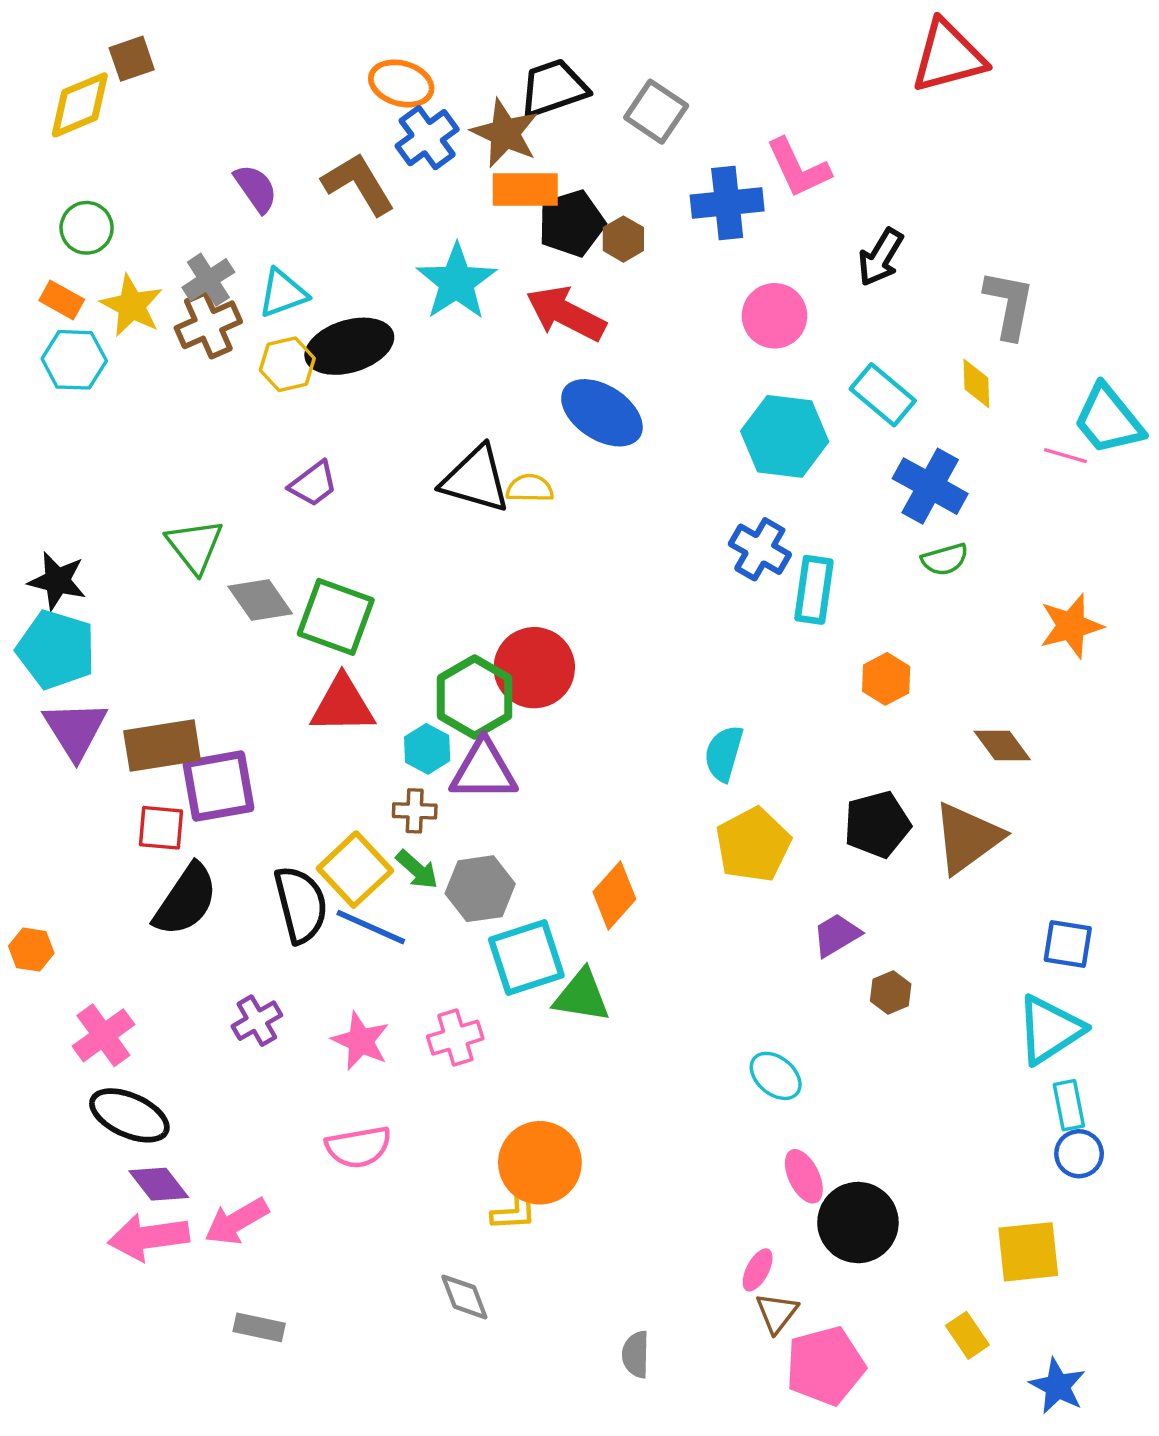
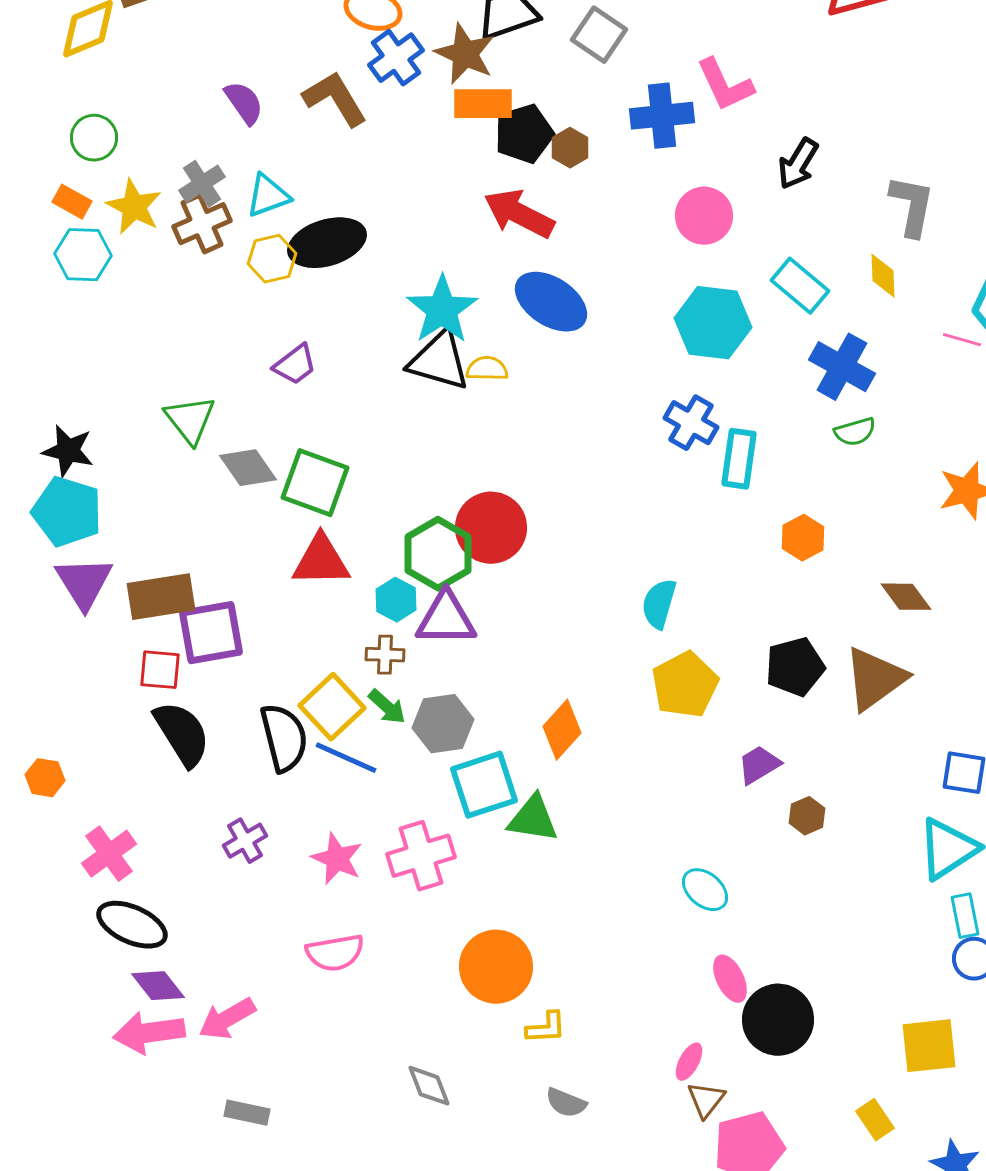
cyan star: (456, 282) -> (442, 310), moved
black semicircle: (186, 900) -> (182, 734), turned -66
pink cross: (455, 1038) -> (421, 856), size x1.4
yellow L-shape: (514, 1212) -> (546, 1028), moved
gray semicircle: (636, 1354) -> (566, 1103), moved, turned -69

